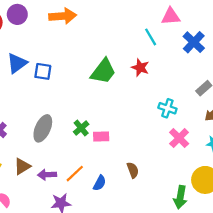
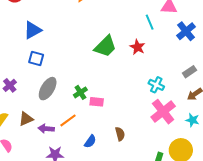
blue square: (43, 71) -> (36, 59), moved
pink cross: (179, 138) -> (163, 112), size x1.4
orange line: (75, 174) -> (68, 120), moved

